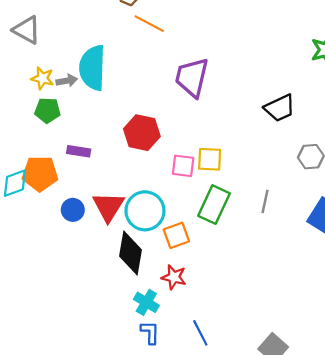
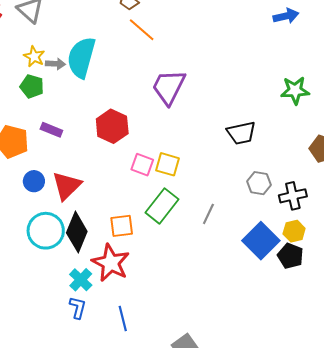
cyan circle: (145, 211) -> (46, 231), moved
red star: (174, 277) -> (111, 263), size x1.6

